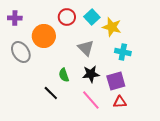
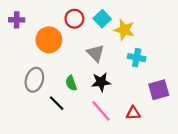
gray ellipse: (21, 52) -> (34, 80), moved, turned 50
purple square: (116, 81) -> (159, 90), moved

